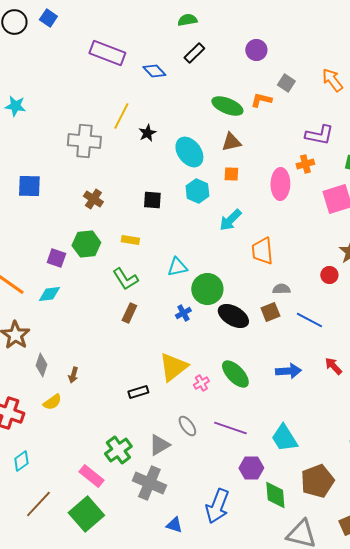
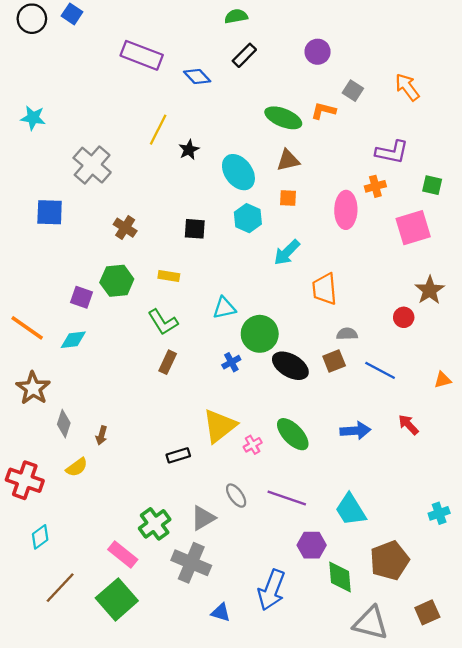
gray cross: (84, 141) -> (92, 165), moved, turned 36

